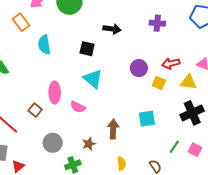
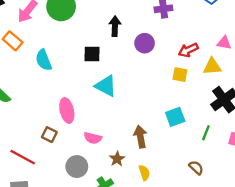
black arrow: (112, 29) -> (115, 26), turned -84
purple circle: (139, 68) -> (145, 43), moved
pink semicircle: (78, 107) -> (93, 138), moved
green line: (174, 147) -> (206, 133), moved
yellow semicircle: (121, 164) -> (144, 173), moved

